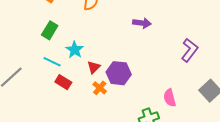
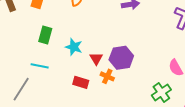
cyan line: (52, 62) -> (40, 66), moved
red rectangle: (63, 82) -> (81, 82), moved

